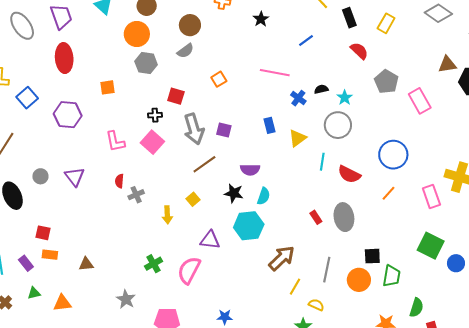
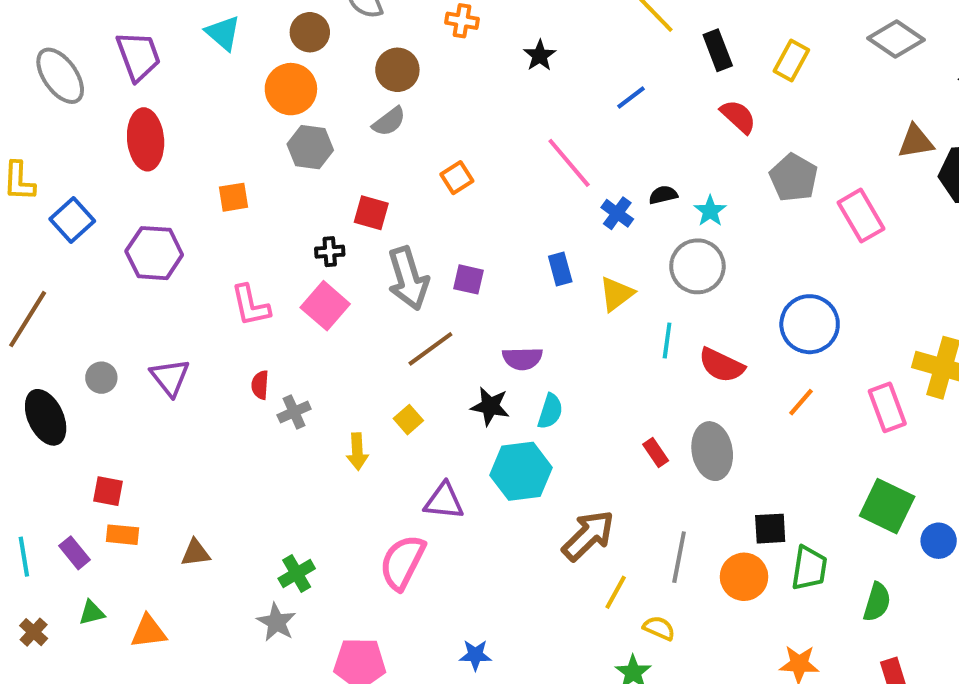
pink line: (275, 73) -> (569, 163), turned 40
green cross: (154, 264) -> (297, 573), moved
green semicircle: (416, 308) -> (877, 602), moved

